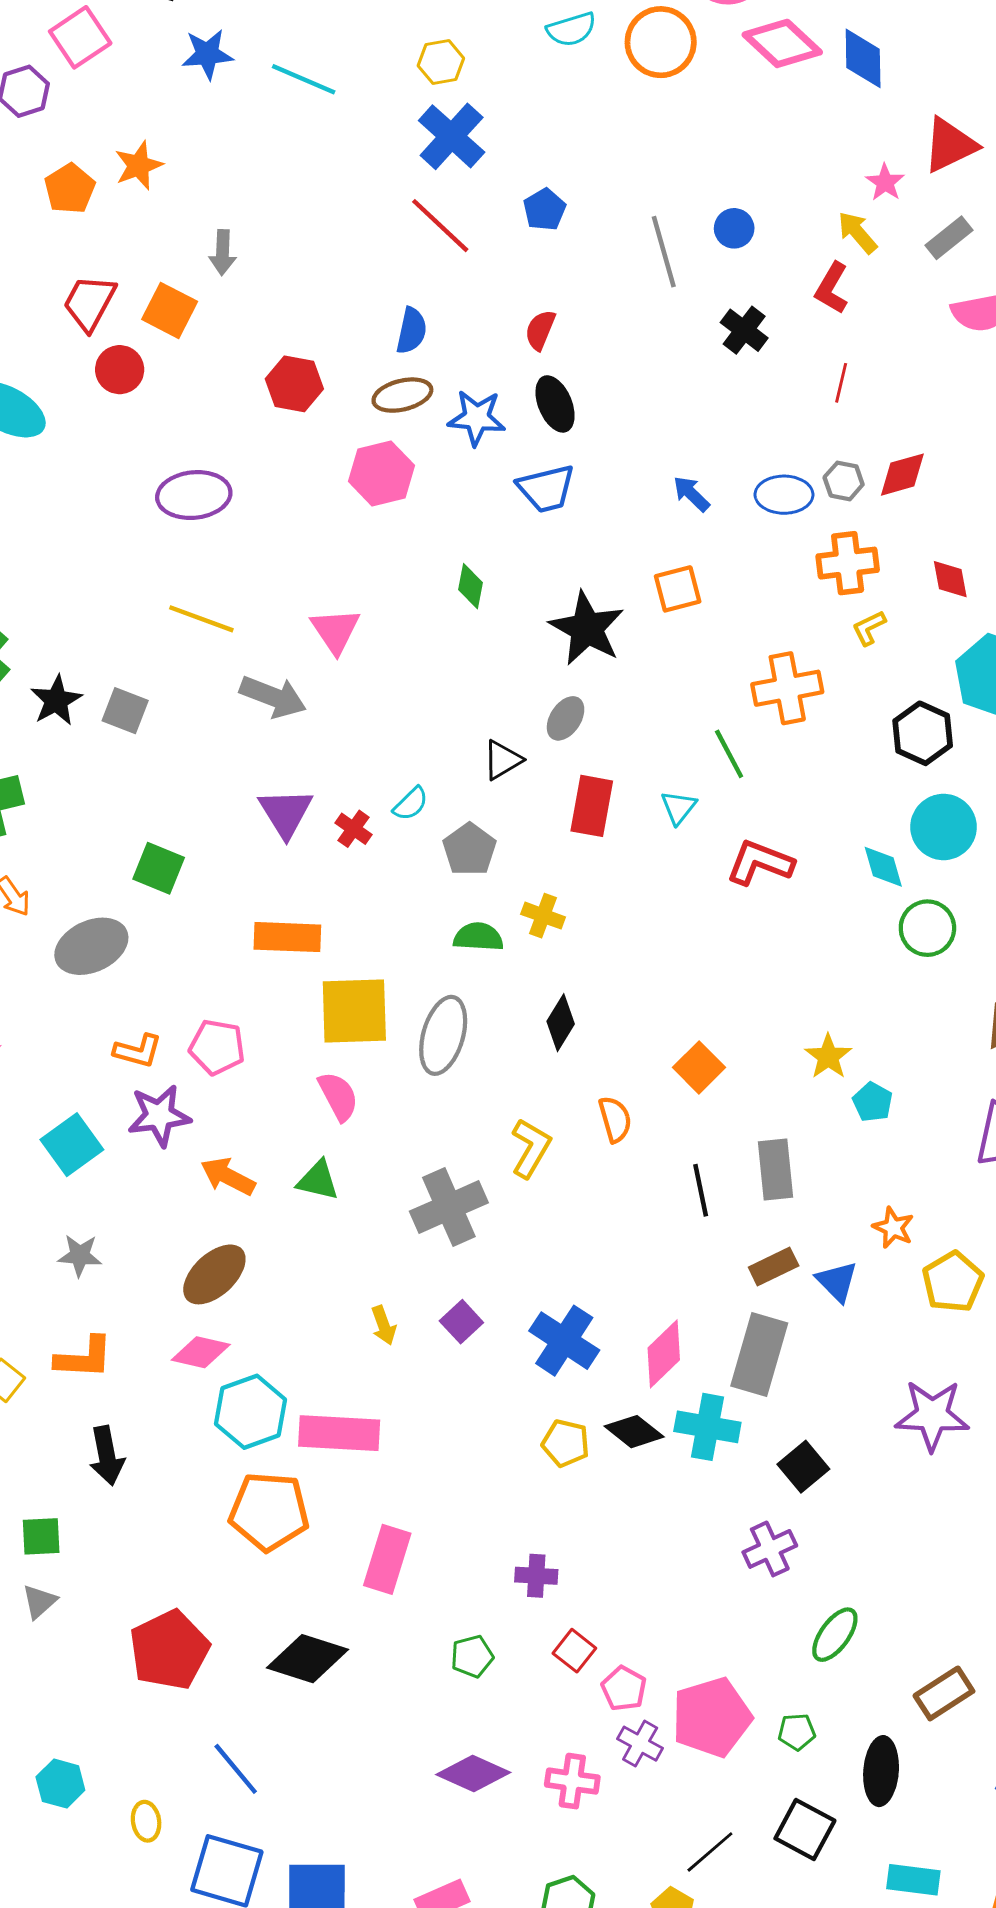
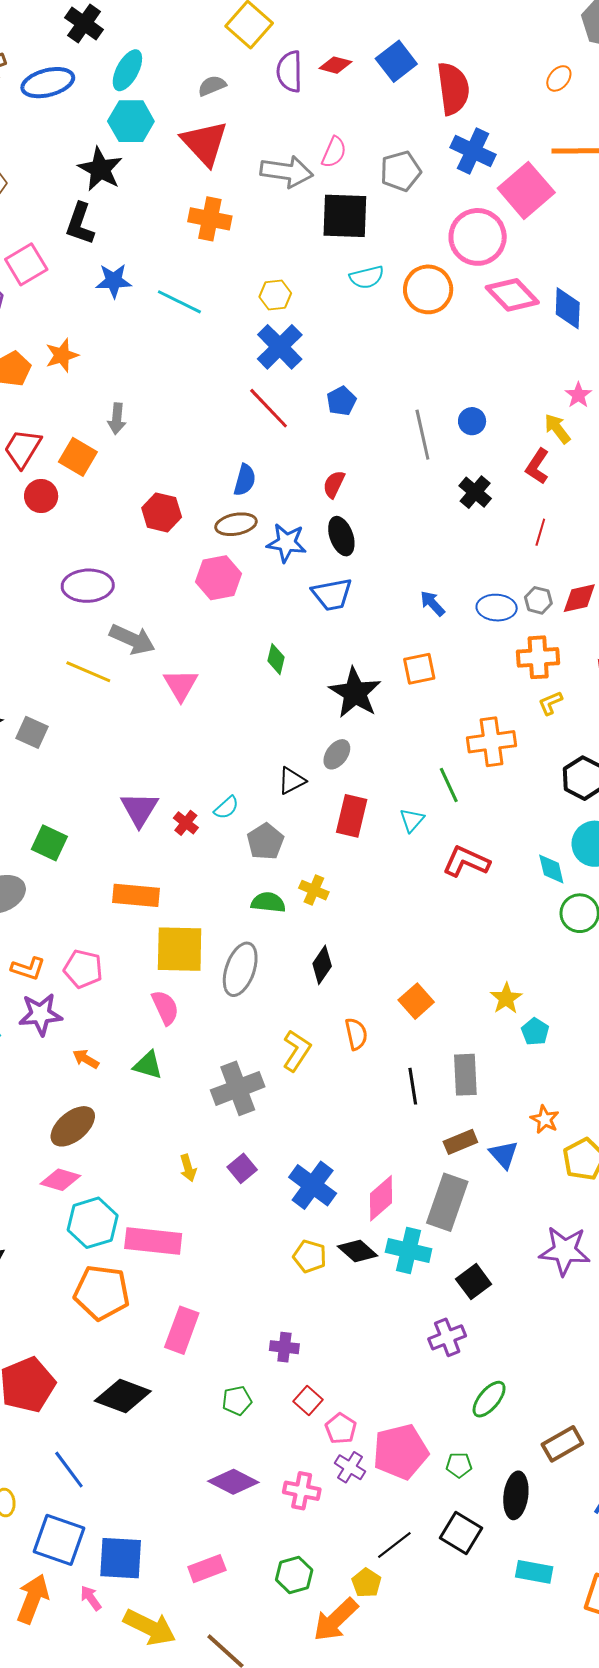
gray arrow: (273, 697) -> (132, 639), moved
orange arrow: (228, 1176) -> (86, 1059), size x0.7

